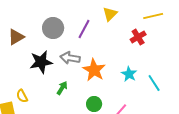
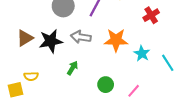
brown triangle: (16, 37) -> (25, 38), moved
orange star: (94, 70) -> (116, 40), moved, turned -30
yellow semicircle: (22, 96) -> (31, 76), turned -64

